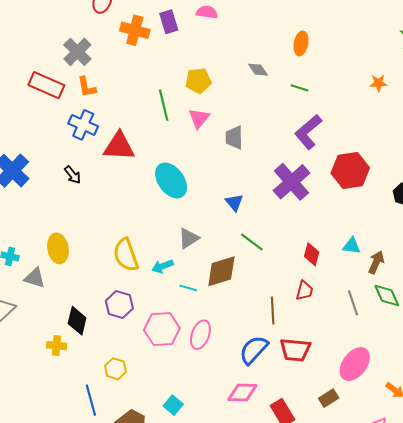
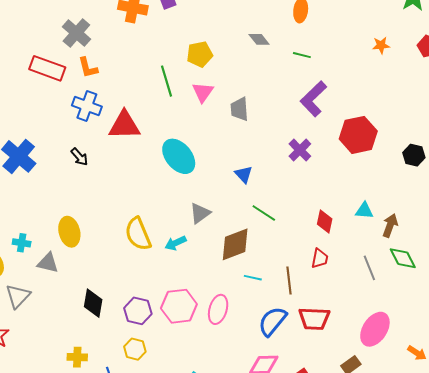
purple cross: (292, 182) -> (300, 150), size x0.6
cyan line: (188, 288) -> (253, 278), moved
purple hexagon: (119, 305) -> (138, 311), moved
yellow cross: (57, 346) -> (77, 357), moved

